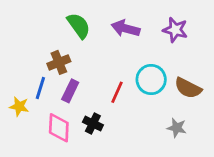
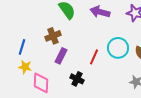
blue line: (40, 88) -> (22, 47), moved
pink diamond: (59, 128) -> (41, 83), moved

